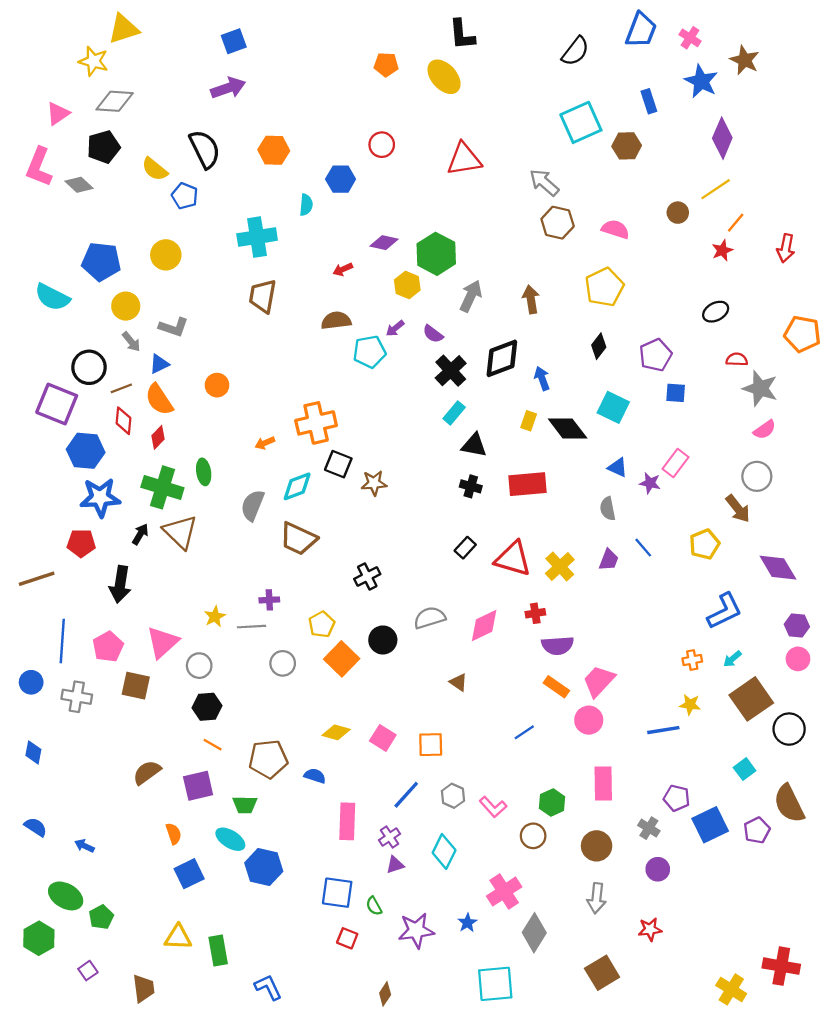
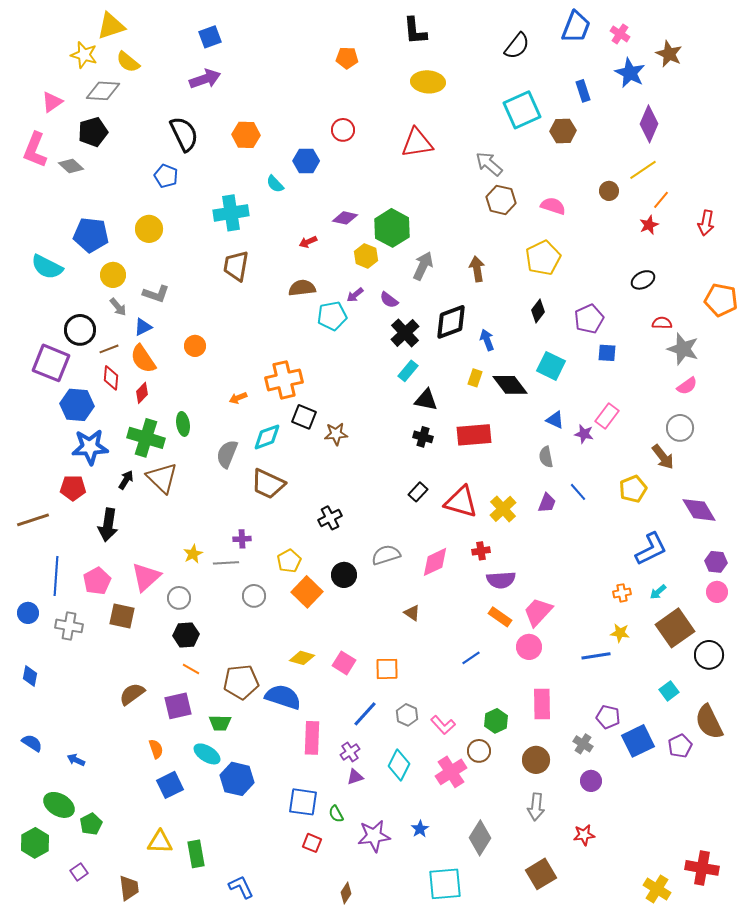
yellow ellipse: (444, 77) -> (428, 82), moved, turned -44
yellow semicircle: (155, 169) -> (128, 62), moved
cyan semicircle: (306, 205) -> (275, 184), turned 132
blue semicircle: (315, 776) -> (283, 697), size x1.8
pink cross: (504, 892) -> (451, 772), moved

